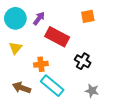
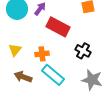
yellow triangle: (15, 48) -> (15, 50), moved
gray star: (92, 91) -> (92, 80), size x1.5

